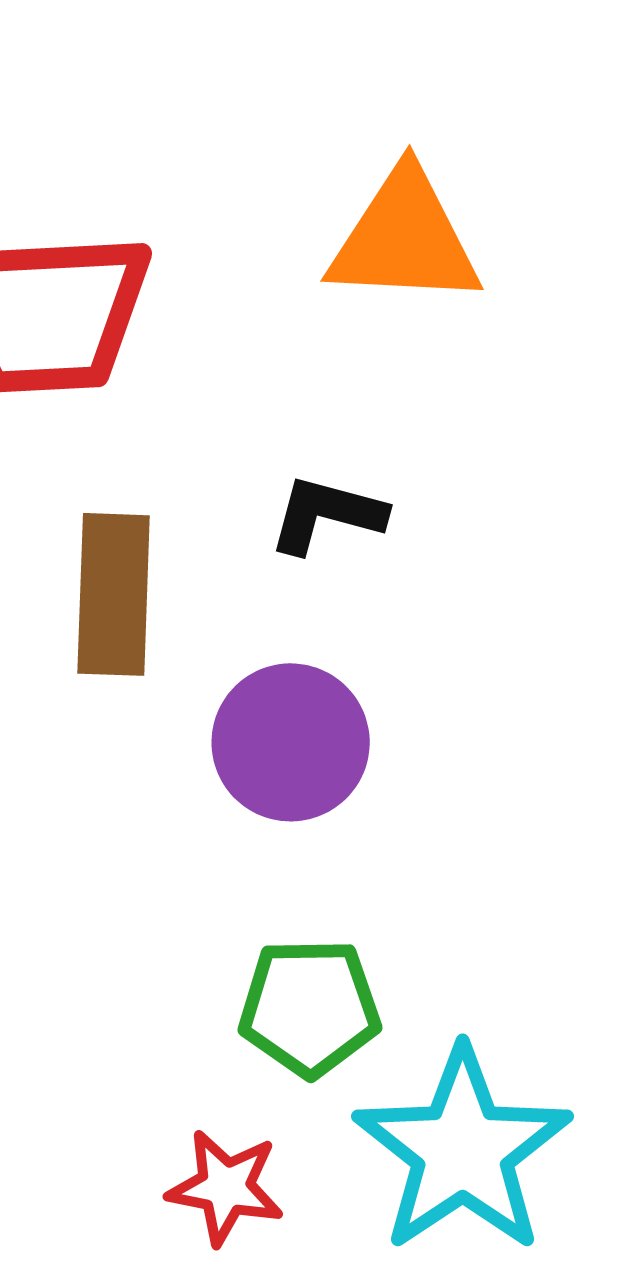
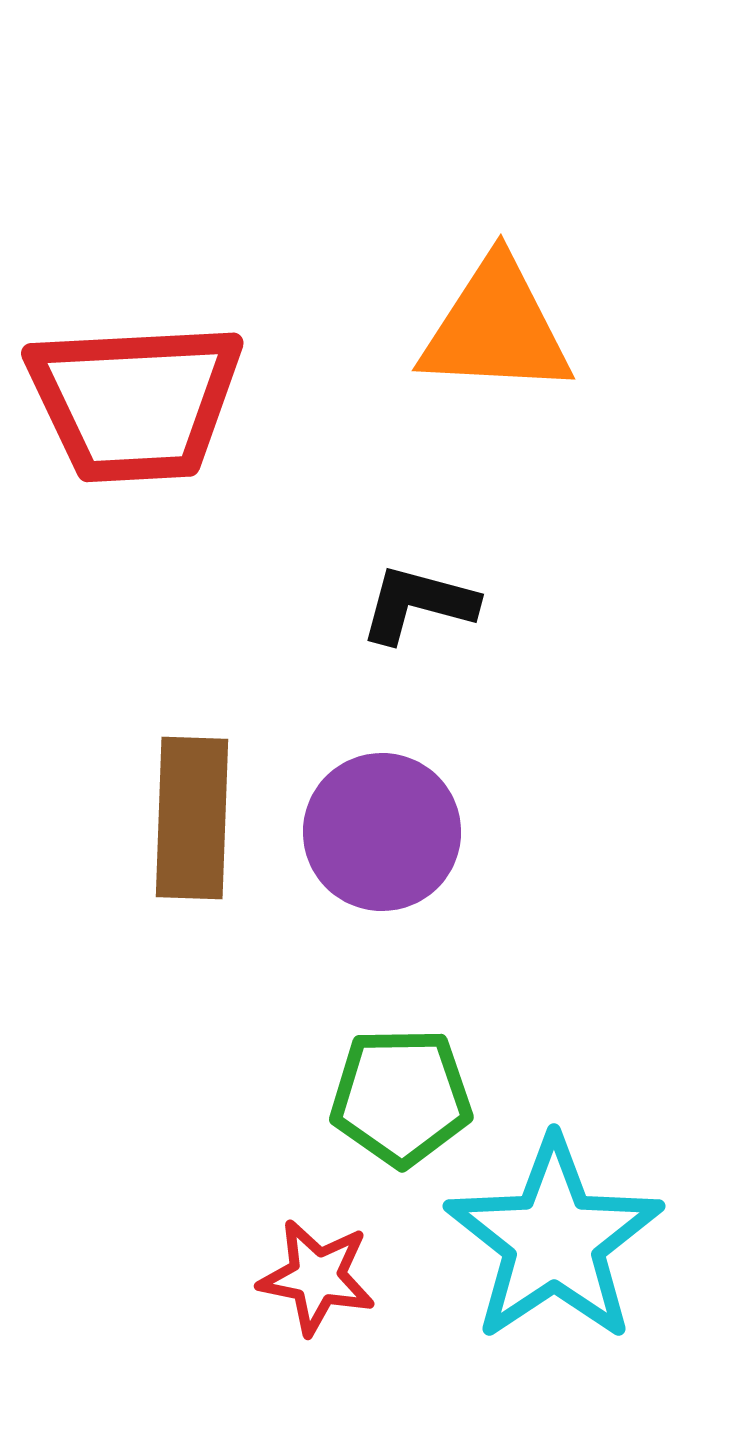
brown rectangle: (114, 594) -> (192, 818), moved

